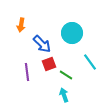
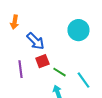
cyan circle: (72, 33) -> (78, 30), moved
cyan line: (90, 62) -> (83, 80), moved

